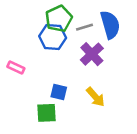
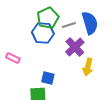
yellow arrow: (95, 97) -> (88, 67), moved, turned 54

